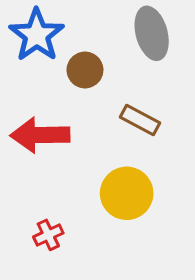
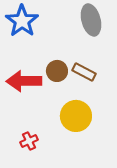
brown circle: (85, 70) -> (57, 71), moved

